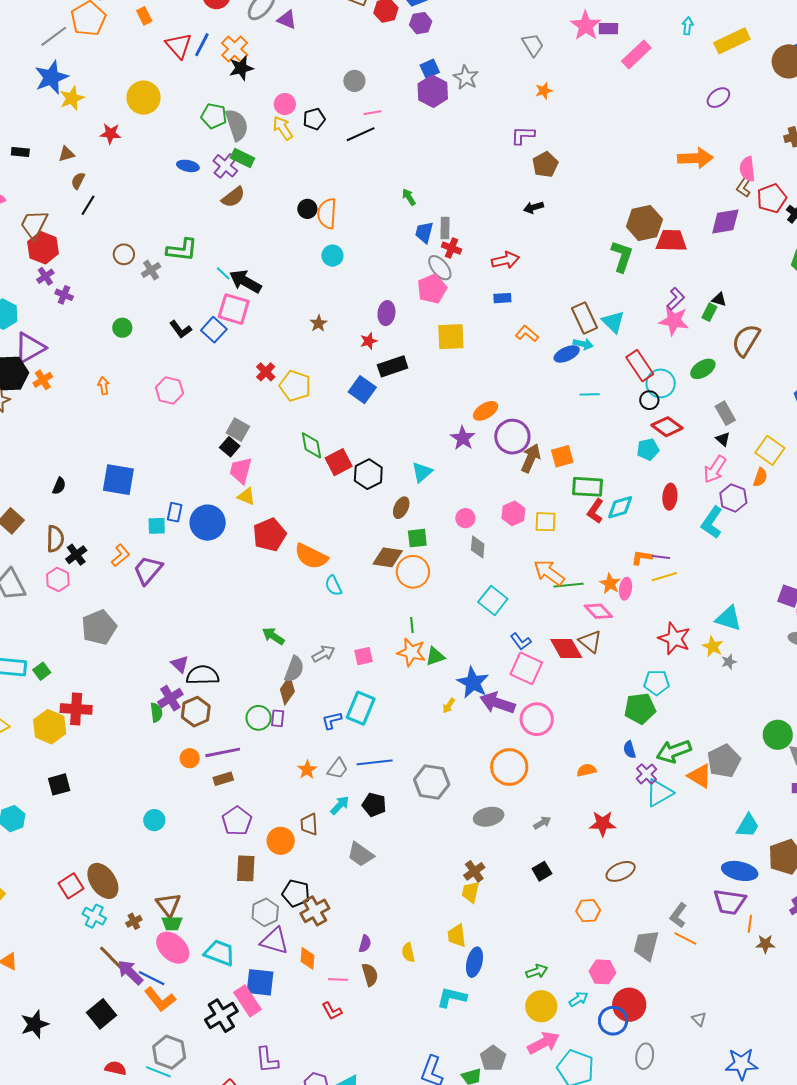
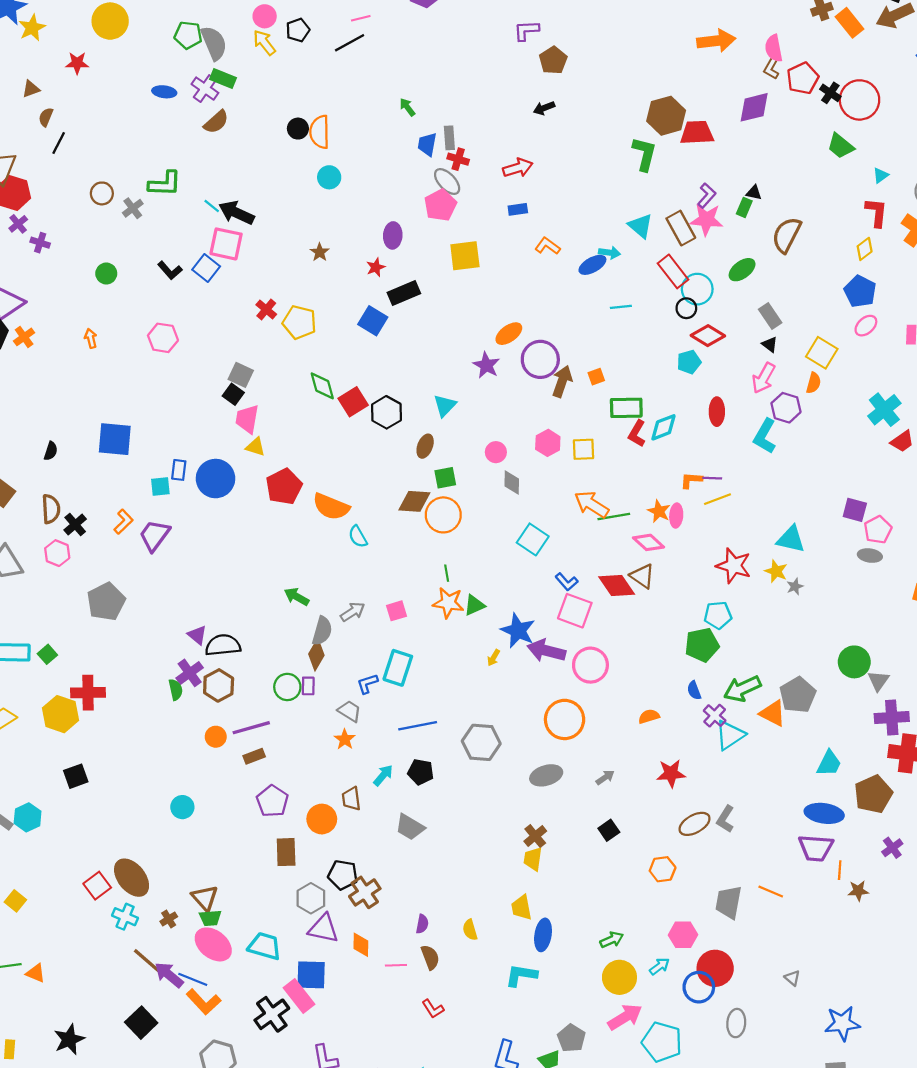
brown rectangle: (584, 318) -> (681, 228), moved
orange square: (562, 456) -> (596, 377), size x0.7
gray trapezoid: (338, 769) -> (349, 711), moved, turned -90
gray L-shape: (678, 915) -> (725, 819), moved
red L-shape: (332, 1011) -> (433, 1009), moved

